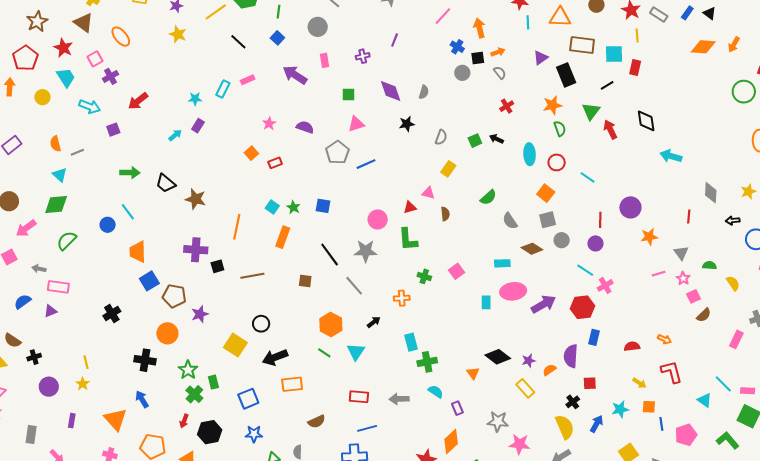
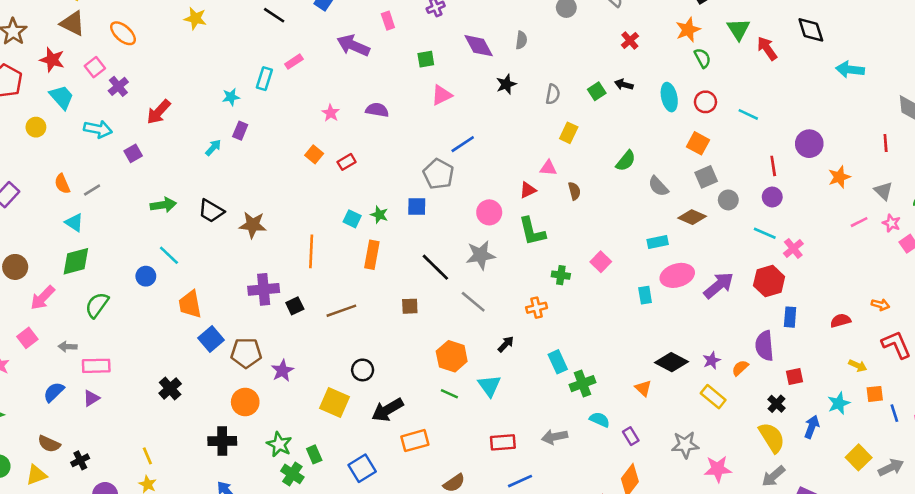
gray pentagon: (337, 152) -> (438, 174), moved

